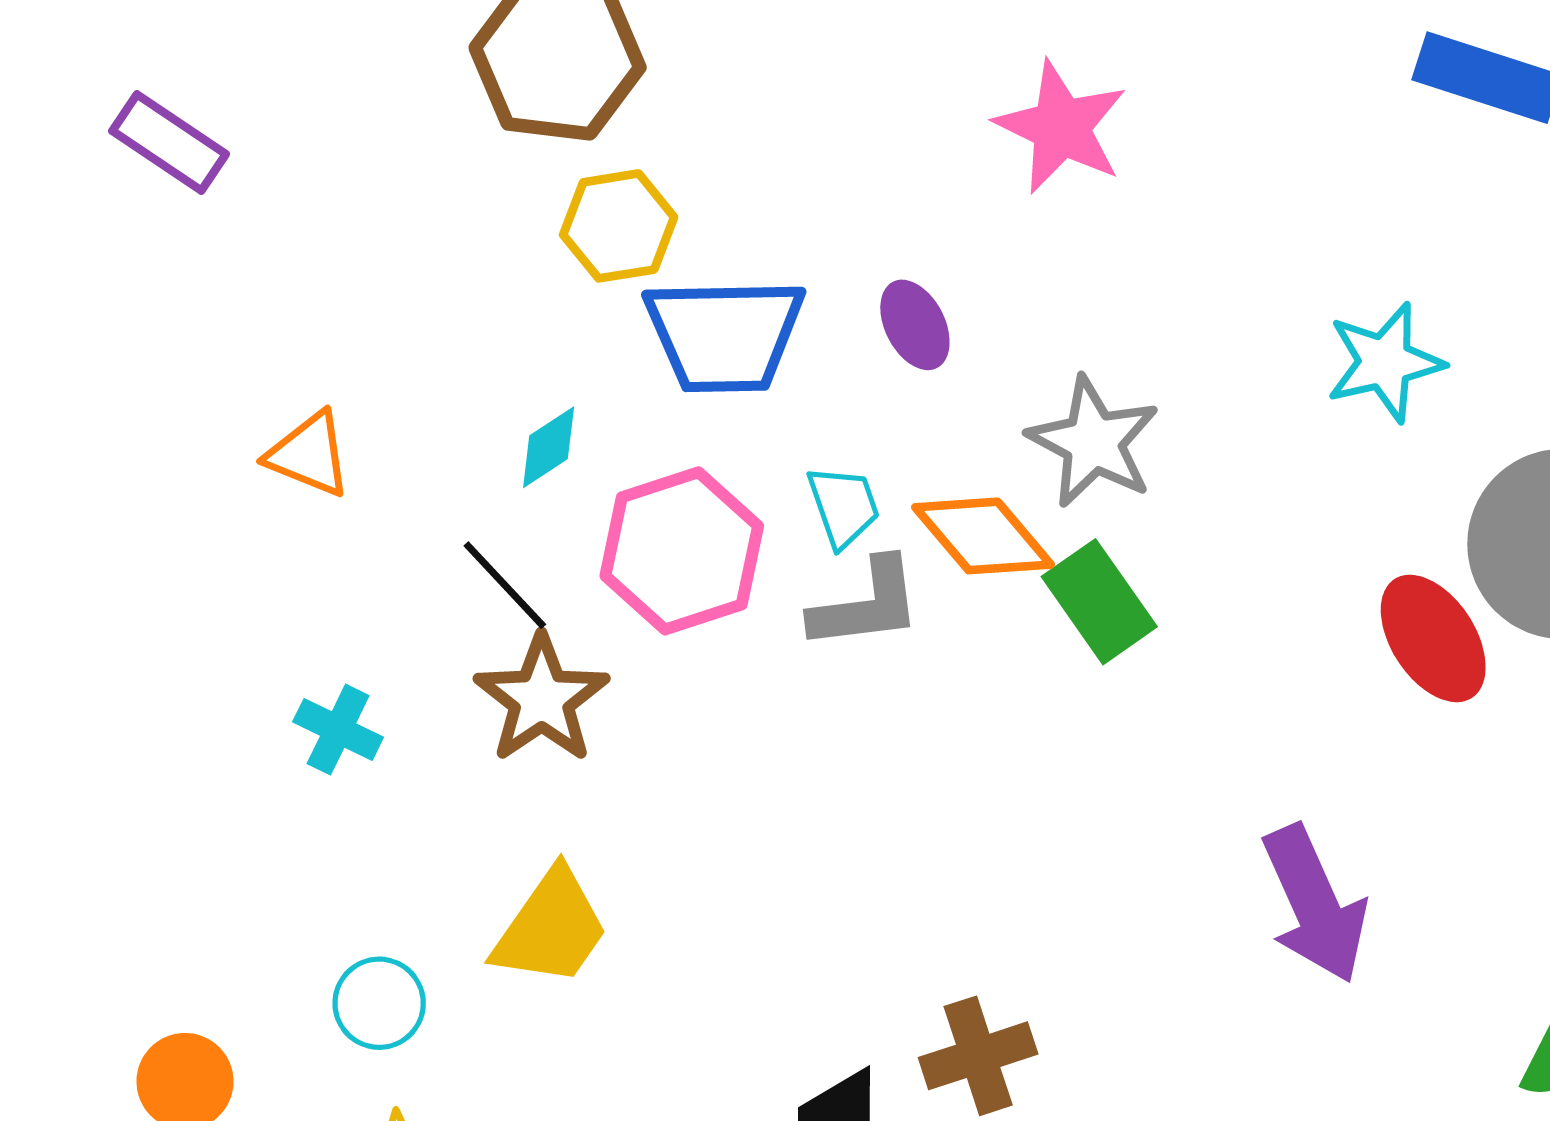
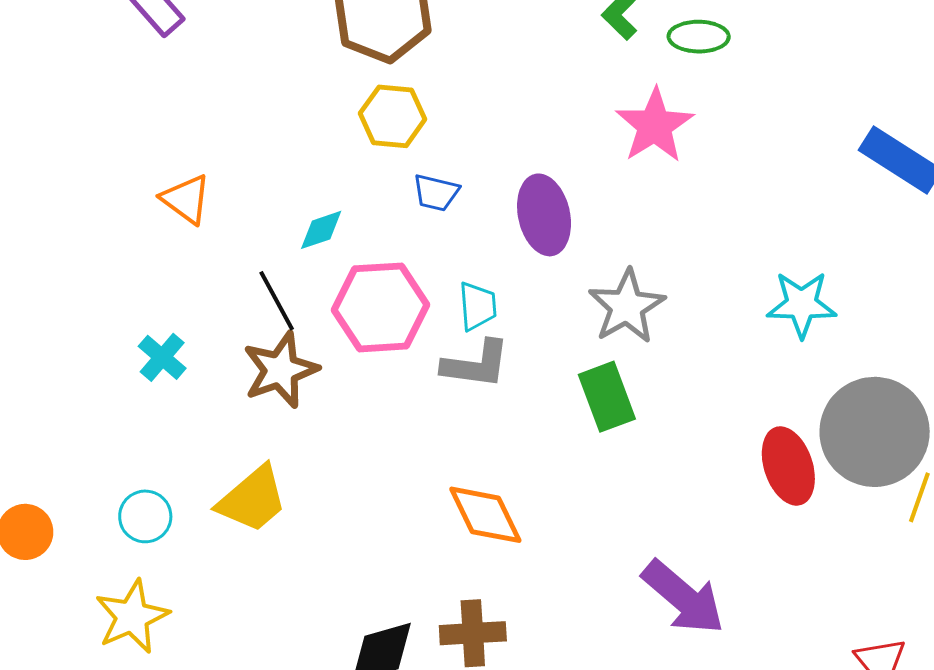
purple ellipse: (915, 325) -> (544, 215), size x1.5
blue trapezoid: (724, 335) -> (436, 193), size x0.5
orange diamond: (983, 536) -> (485, 515), moved
purple arrow: (1315, 904) -> (683, 597), turned -40

